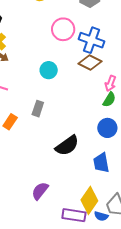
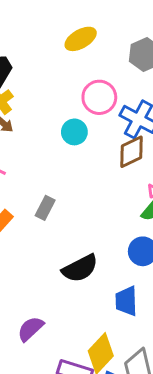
brown diamond: (90, 62) -> (131, 152), turned -60
cyan circle: (49, 70) -> (74, 132), moved

